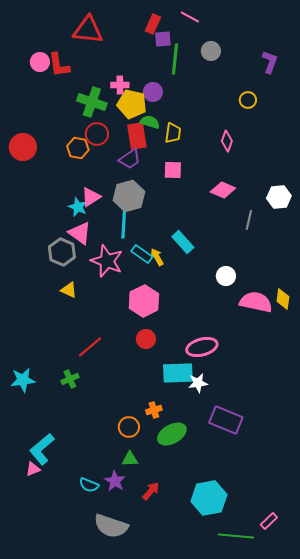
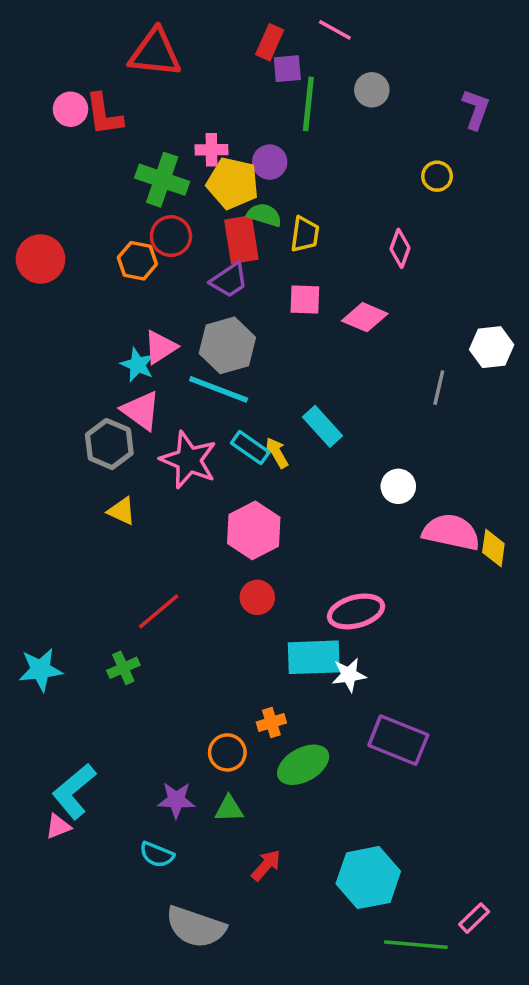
pink diamond: (223, 190) -> (365, 317), moved
cyan line: (124, 221) -> (219, 389), turned -72
yellow diamond: (283, 299) -> (493, 548), moved
purple star: (115, 481) -> (176, 800), moved, turned -30

